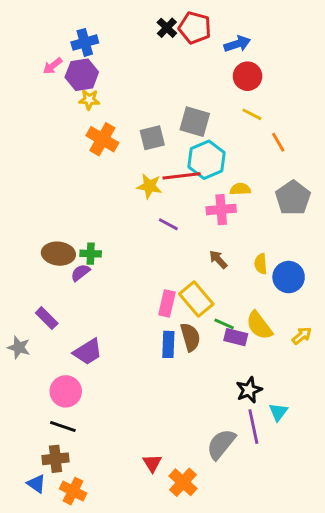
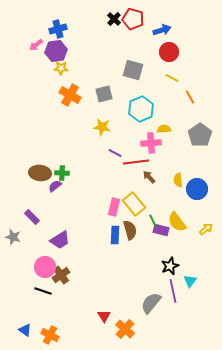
gray square: (195, 122) -> (133, 70), moved
red line: (182, 176) -> (136, 162), moved
green line: (224, 324) -> (153, 221), turned 40
brown cross: (55, 459) -> (61, 275), moved, turned -30

